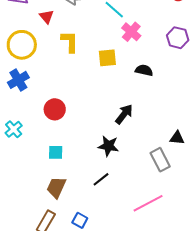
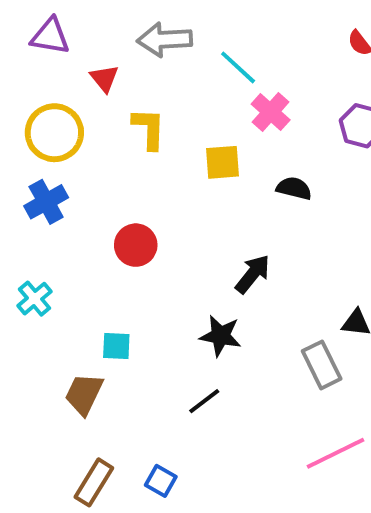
red circle: (55, 109) -> (136, 245), moved
brown trapezoid: (56, 187) -> (84, 394), moved
pink line: (148, 203) -> (335, 453), moved

